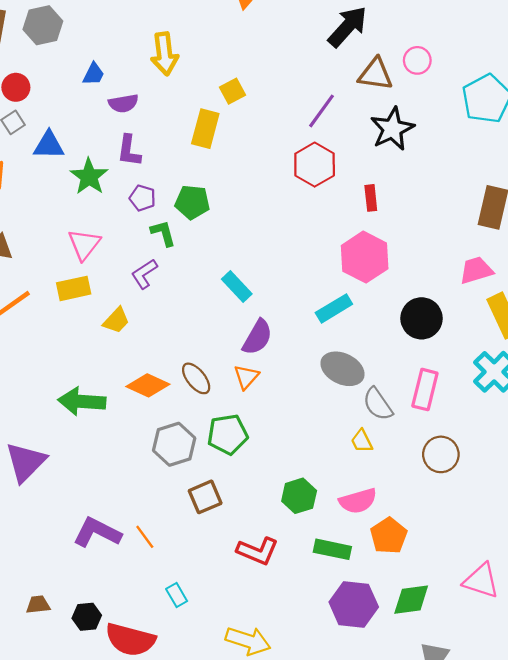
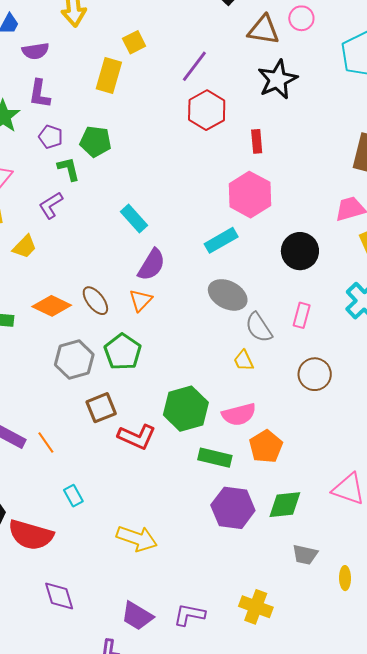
purple line: (321, 111) -> (194, 66), moved
pink rectangle: (425, 390) -> (302, 315), size x0.7
green pentagon: (228, 434) -> (123, 352), turned -30
green hexagon: (299, 496) -> (186, 409), size x1.4
red L-shape: (258, 551) -> (137, 437), moved

